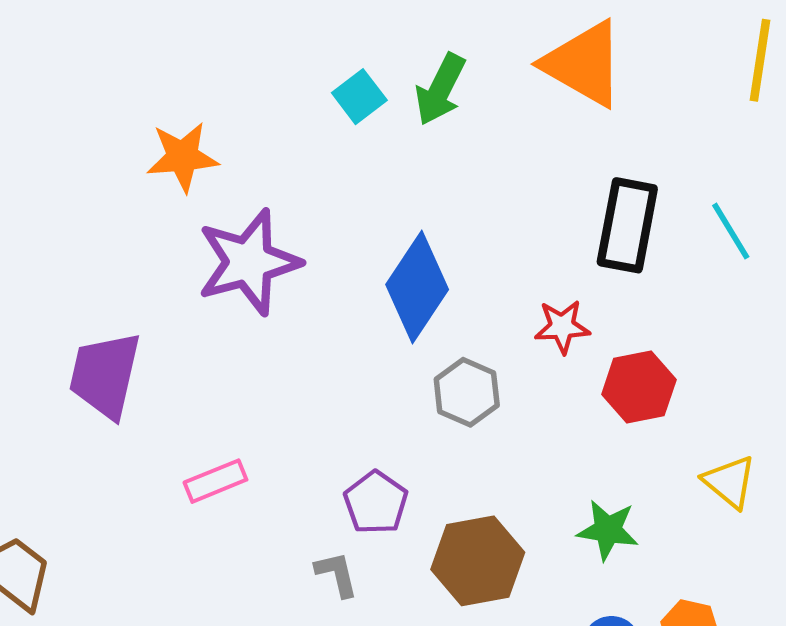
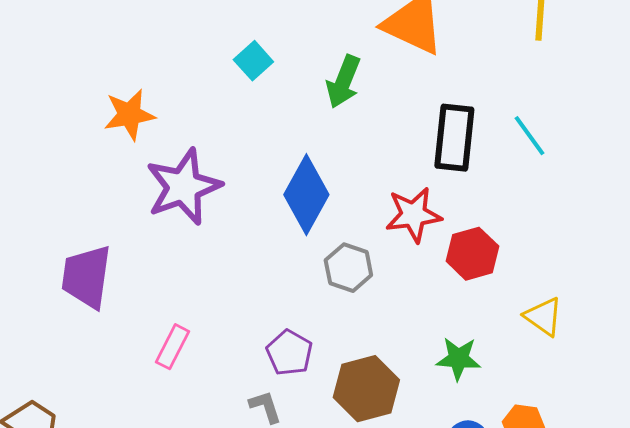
green arrow: (440, 89) -> (343, 82), moved
red star: (562, 327) -> (413, 215), size x1.4
pink rectangle: (215, 481) -> (172, 347), turned -36

